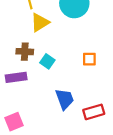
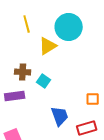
yellow triangle: (40, 23) -> (48, 46), moved
orange square: (89, 59) -> (93, 99), moved

